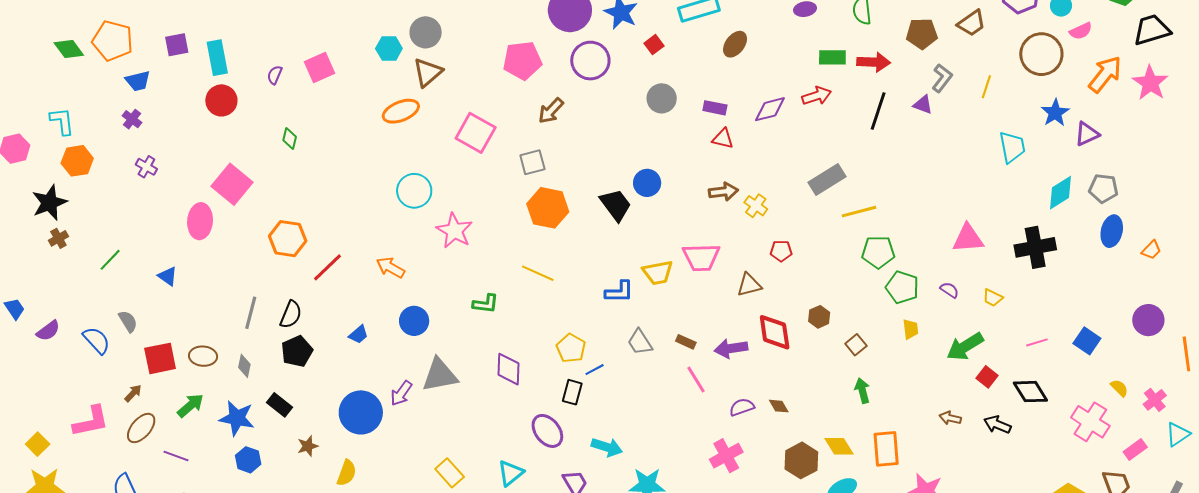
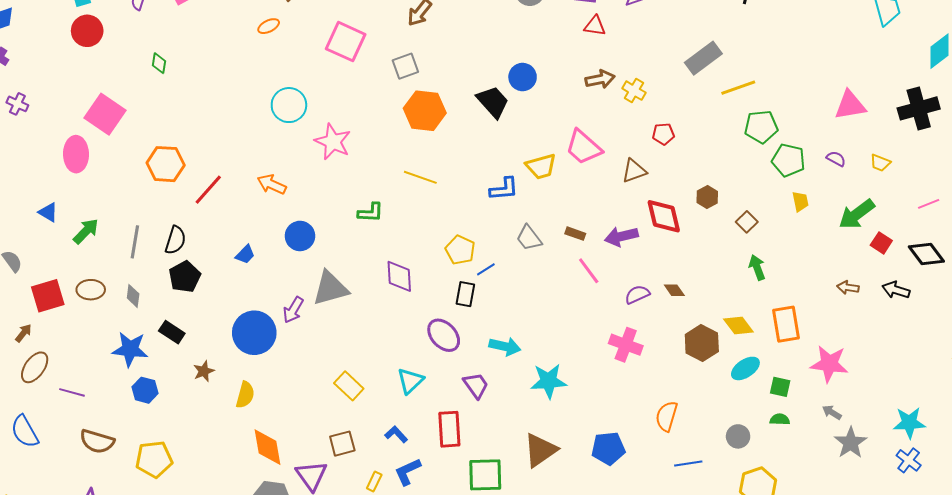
orange ellipse: (401, 111) -> (269, 26), size x0.6
pink trapezoid: (701, 257) -> (584, 147), turned 48
green arrow: (190, 406) -> (86, 231), moved
pink cross: (726, 456) -> (626, 345), turned -36

